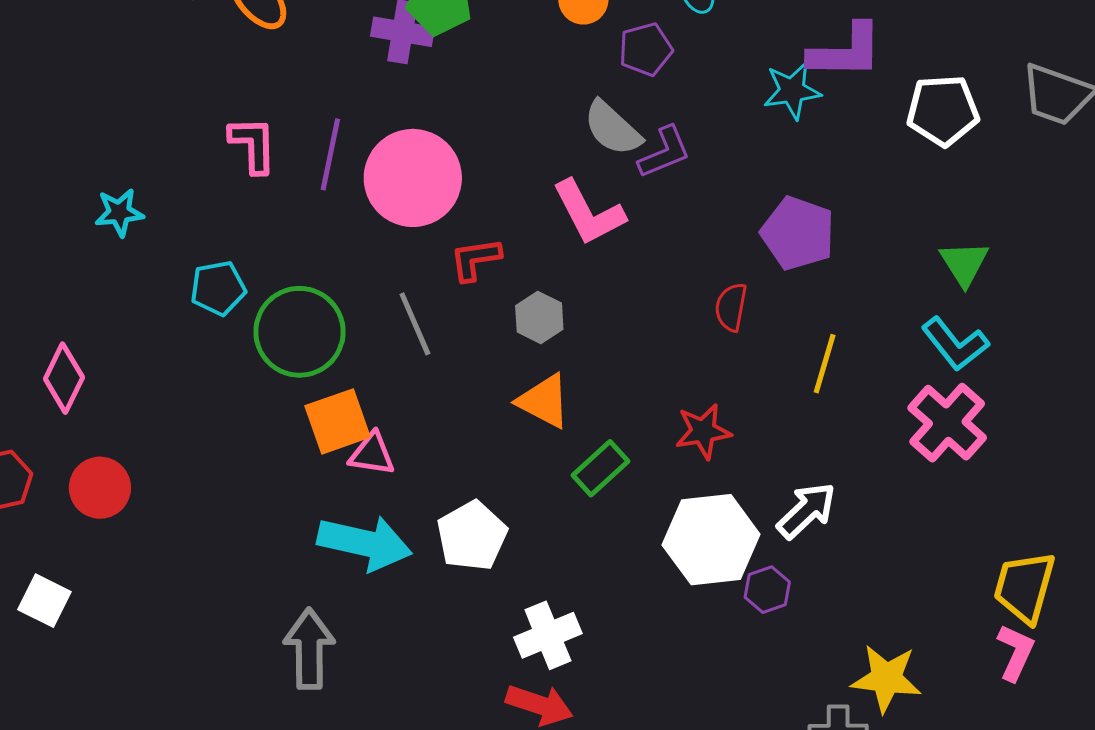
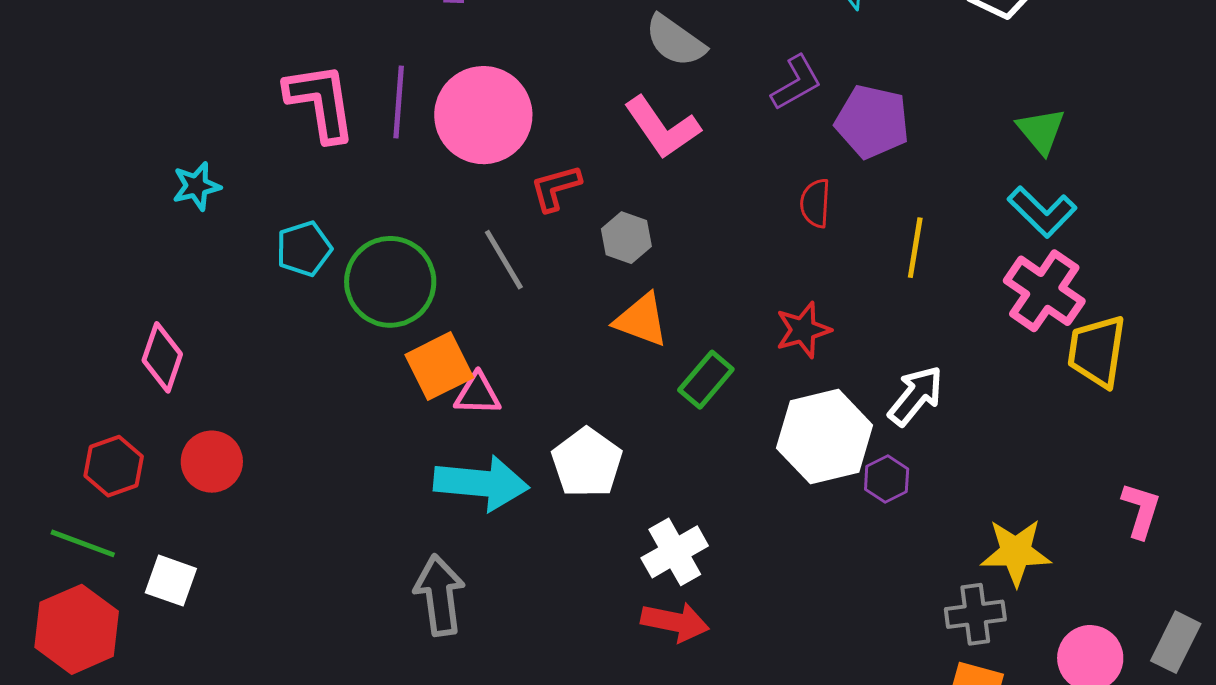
pink L-shape: (253, 145) -> (321, 102), size x1.4
purple L-shape: (664, 152) -> (796, 83), moved
yellow trapezoid: (1024, 587) -> (1097, 351), moved

